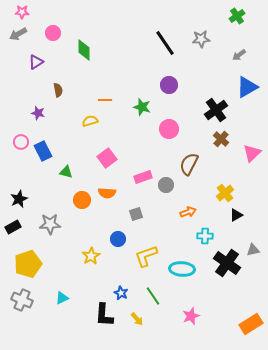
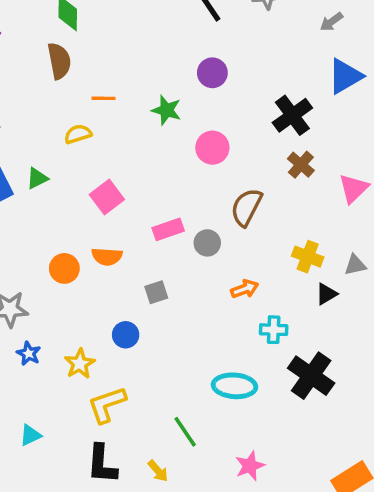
brown semicircle: (58, 90) -> (59, 61), moved, size x1.5
green triangle: (66, 172) -> (37, 178), moved, turned -40
yellow cross: (225, 193) -> (308, 257), turned -30
gray triangle: (253, 250) -> (355, 265), moved
yellow L-shape: (146, 256) -> (107, 405), moved
blue star: (121, 293) -> (29, 354), moved

